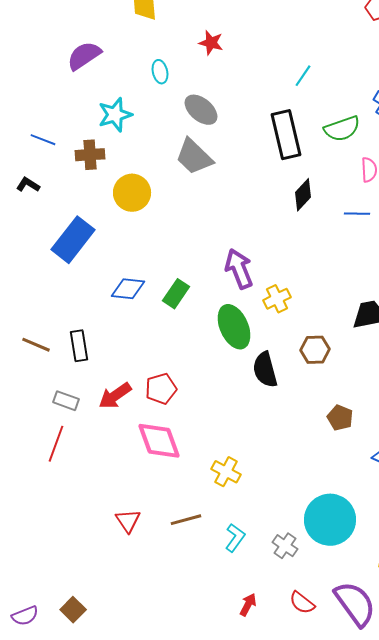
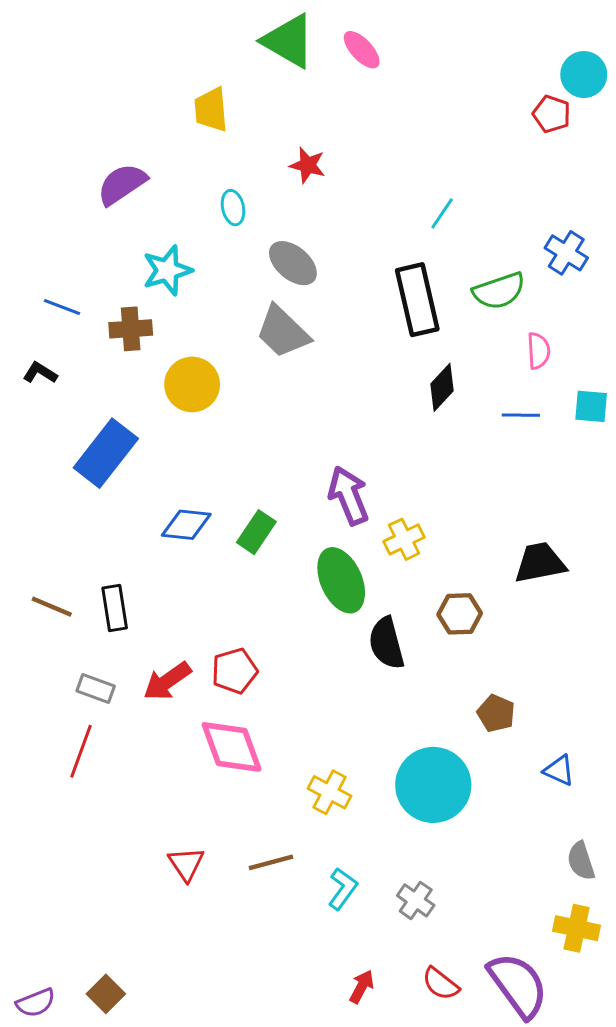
cyan circle: (330, 520) -> (433, 785), moved

